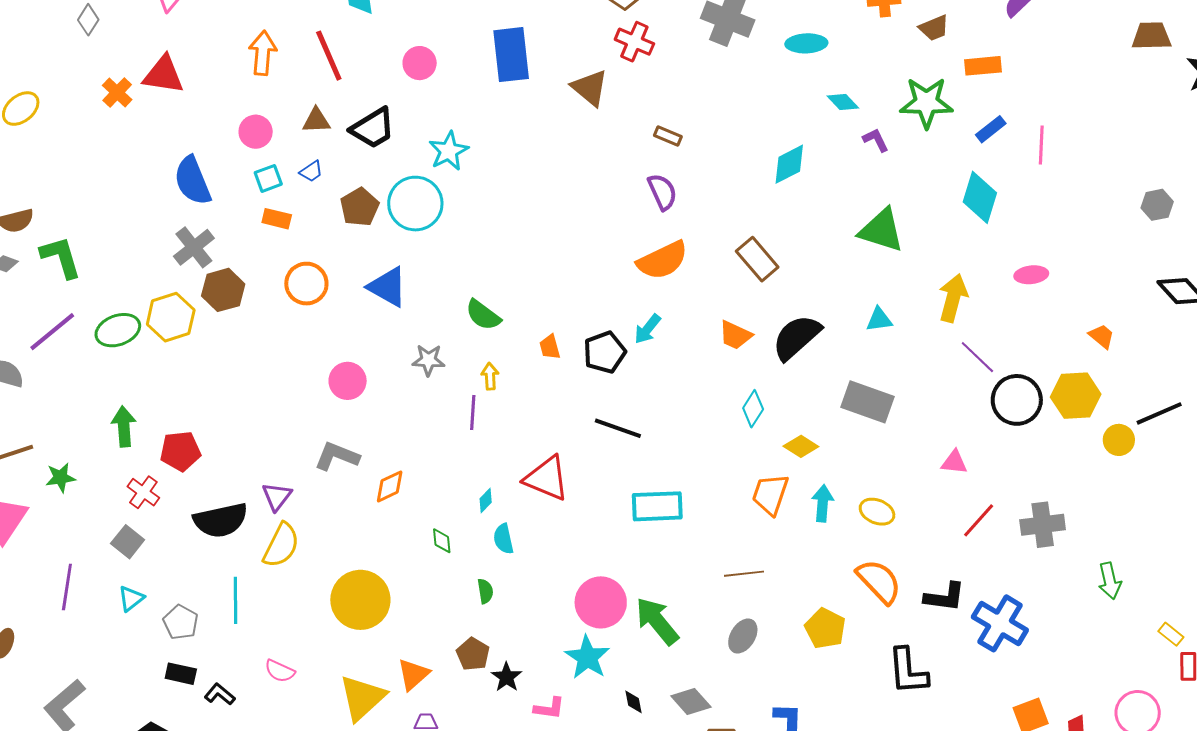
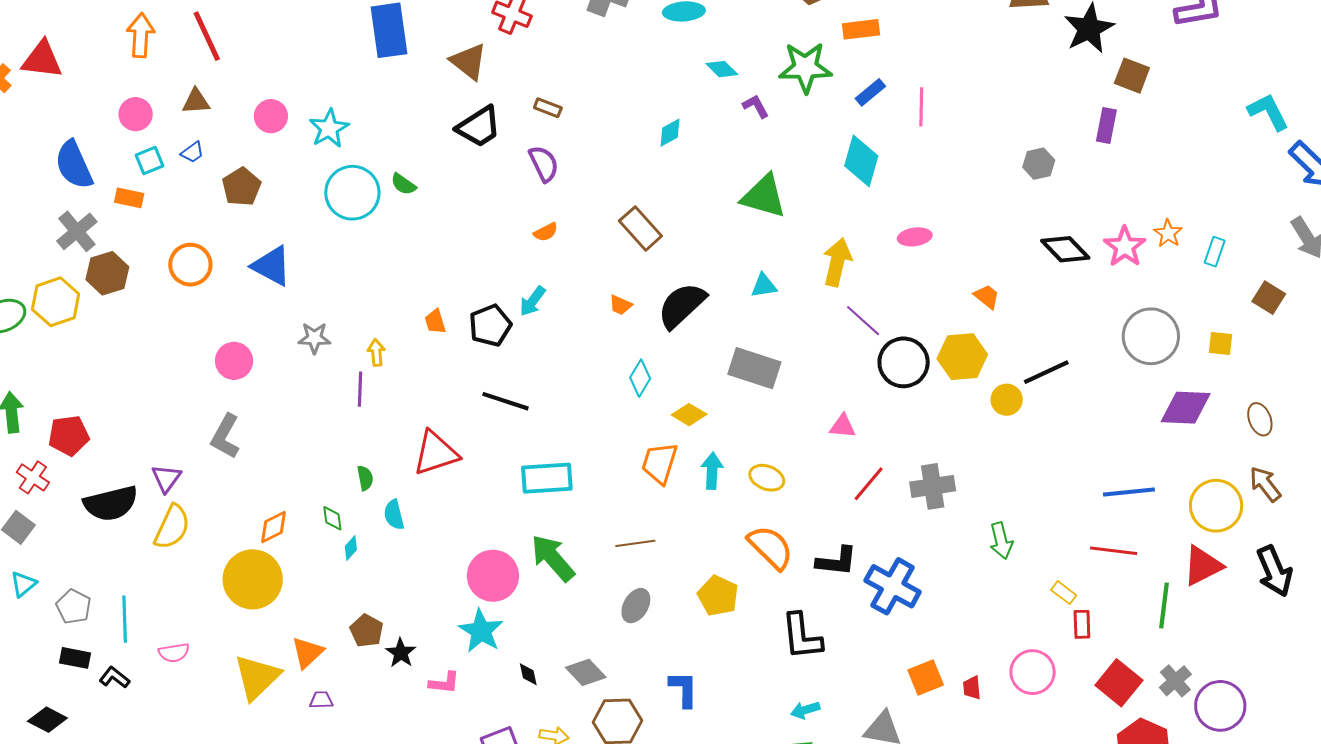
pink circle: (420, 63) -> (271, 116), moved
black trapezoid: (373, 128) -> (479, 127), moved
cyan diamond: (789, 164) -> (670, 133), size x0.7
cyan circle: (415, 204) -> (352, 193), moved
orange rectangle: (277, 219) -> (129, 198), moved
orange semicircle: (662, 260) -> (546, 232), size x0.5
green semicircle: (483, 315) -> (403, 184), moved, size x0.7
orange trapezoid: (735, 335) -> (621, 305), size x0.7
gray L-shape: (337, 456) -> (225, 436), turned -81
red triangle: (547, 478) -> (436, 453), turned -39
orange diamond: (390, 486) -> (273, 527), moved
cyan diamond: (486, 501) -> (351, 548), moved
green semicircle: (485, 591) -> (365, 478), moved
cyan line: (236, 600) -> (125, 619), moved
green arrow: (657, 621) -> (553, 558), moved
pink semicircle: (280, 671) -> (174, 653), turned -32

